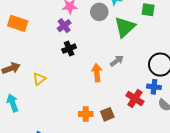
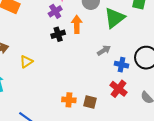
orange arrow: (97, 73) -> (77, 24), moved
blue cross: (154, 87) -> (121, 65), moved
brown square: (107, 114) -> (90, 102), turned 32

